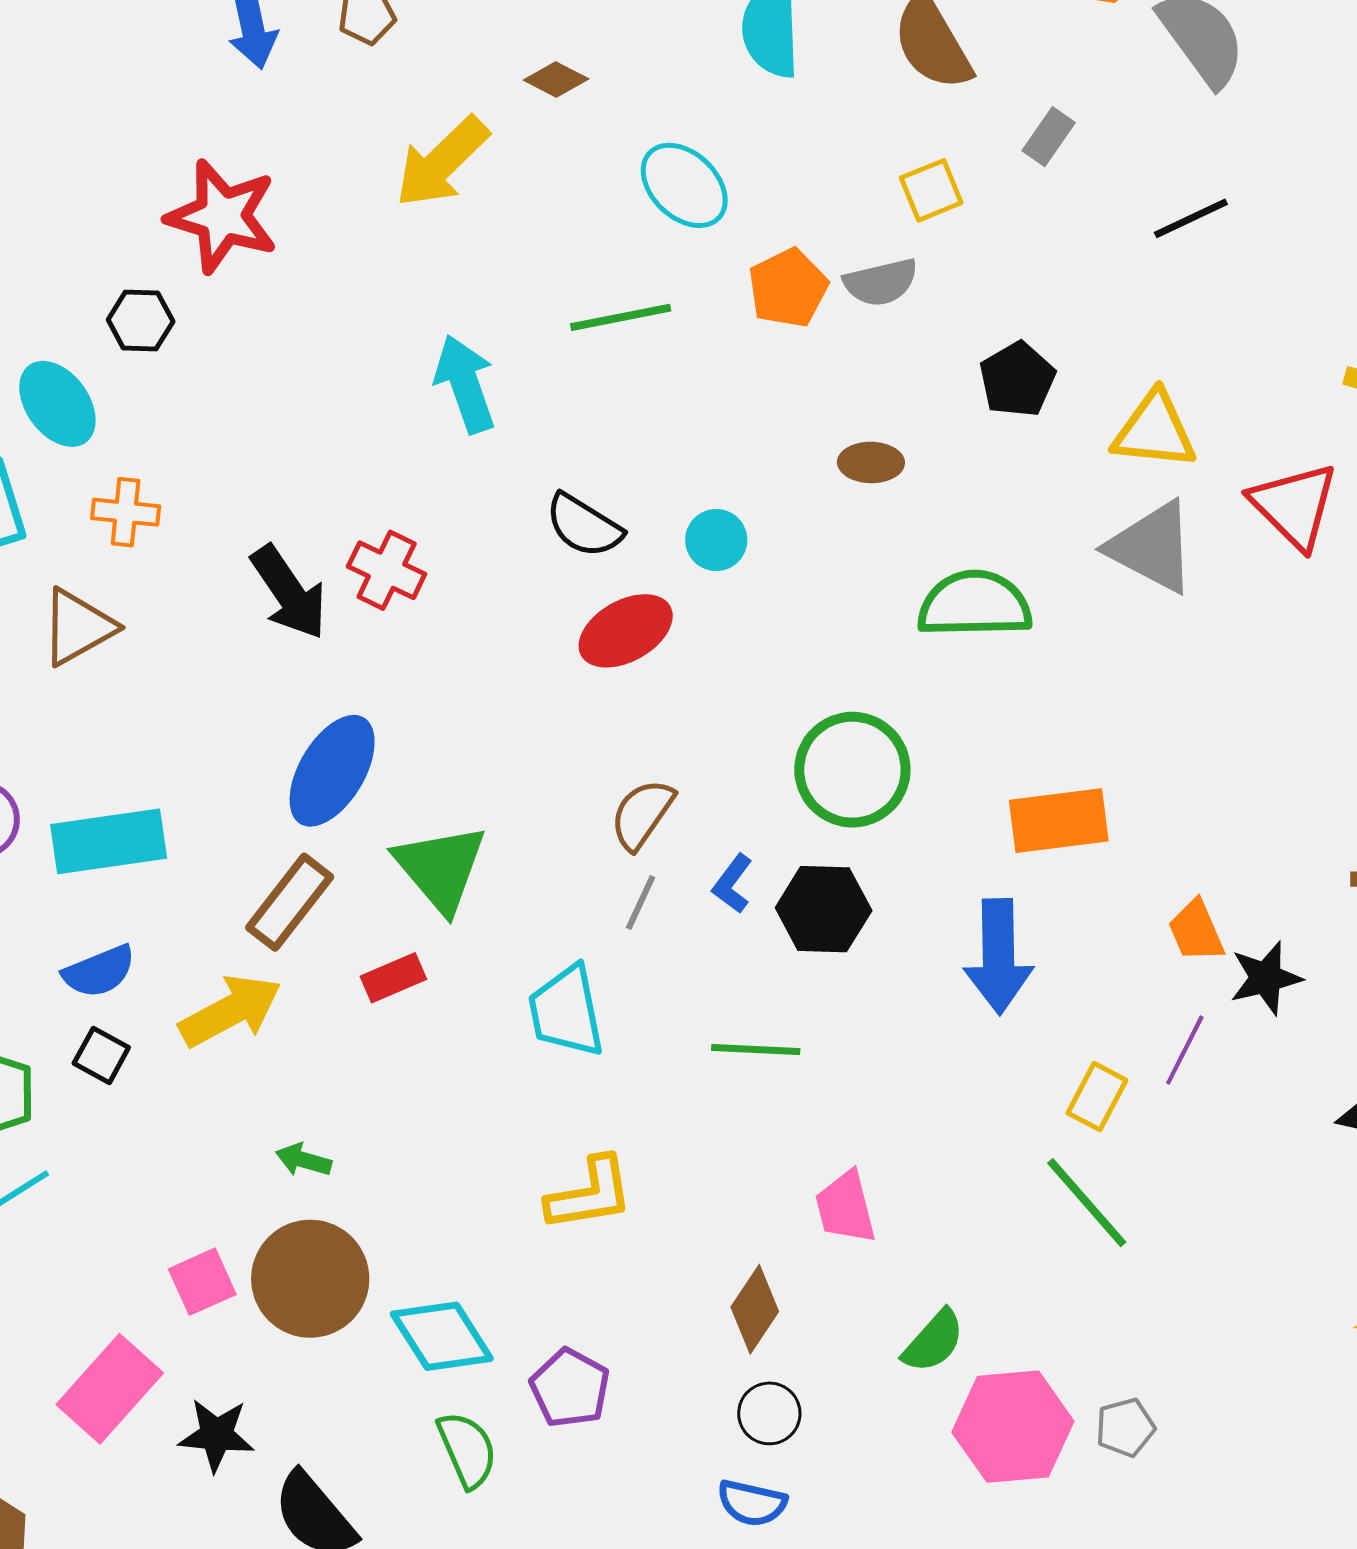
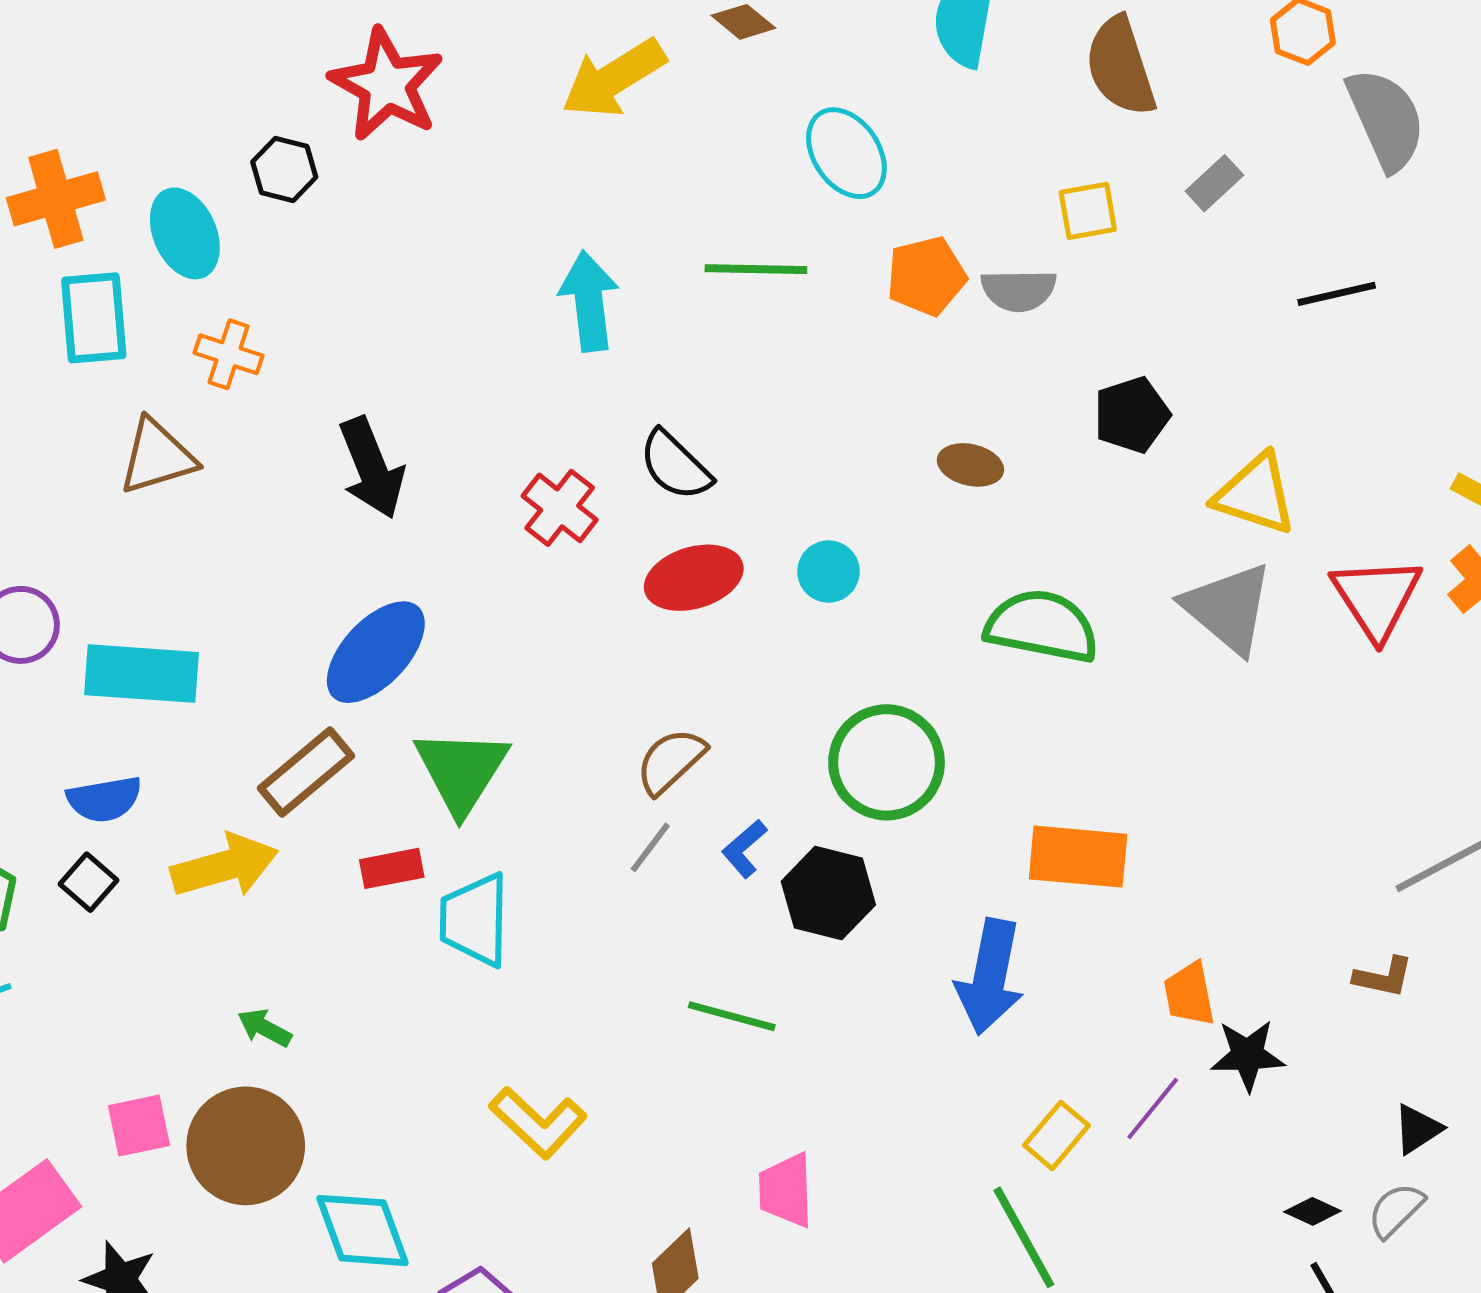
cyan circle: (716, 540) -> (829, 572), moved
red cross: (387, 570) -> (560, 508), moved
cyan trapezoid: (566, 1011) -> (475, 920), moved
yellow L-shape: (590, 1194) -> (538, 1123), turned 40

